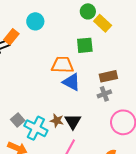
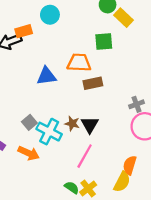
orange rectangle: (11, 37) -> (24, 31), turned 35
brown rectangle: (108, 76) -> (93, 83), moved
blue triangle: (71, 82) -> (46, 76), moved, turned -36
gray cross: (104, 94) -> (137, 104), moved

